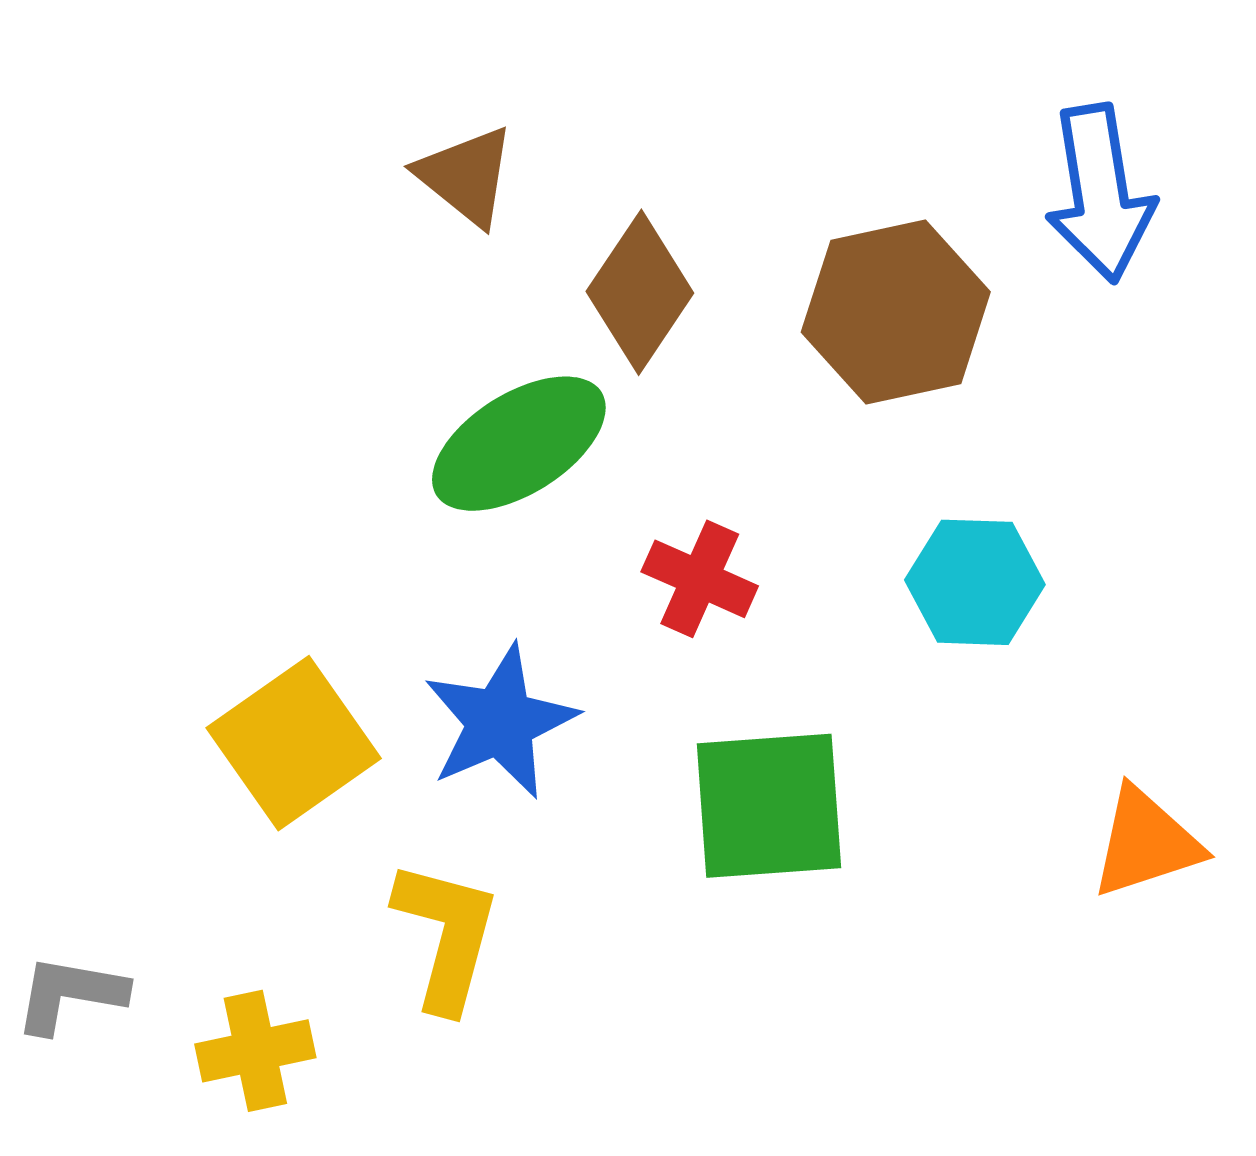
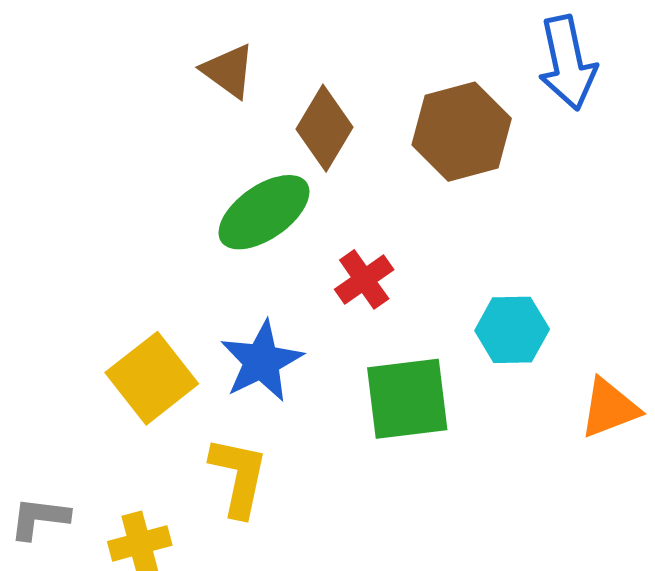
red cross: (700, 579) -> (364, 279), turned 34
cyan hexagon: (975, 582) -> (512, 330), moved

